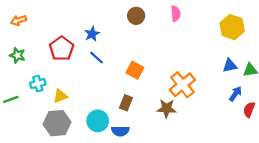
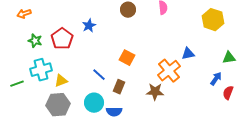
green star: (17, 55) -> (35, 41), moved
blue line: (97, 58) -> (99, 75), moved
blue triangle: (230, 66) -> (188, 54), moved
cyan cross: (38, 84) -> (41, 70), size x1.5

